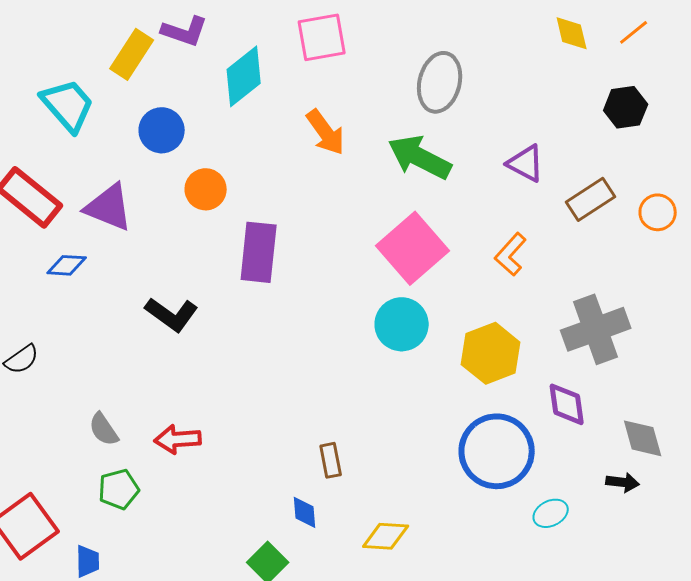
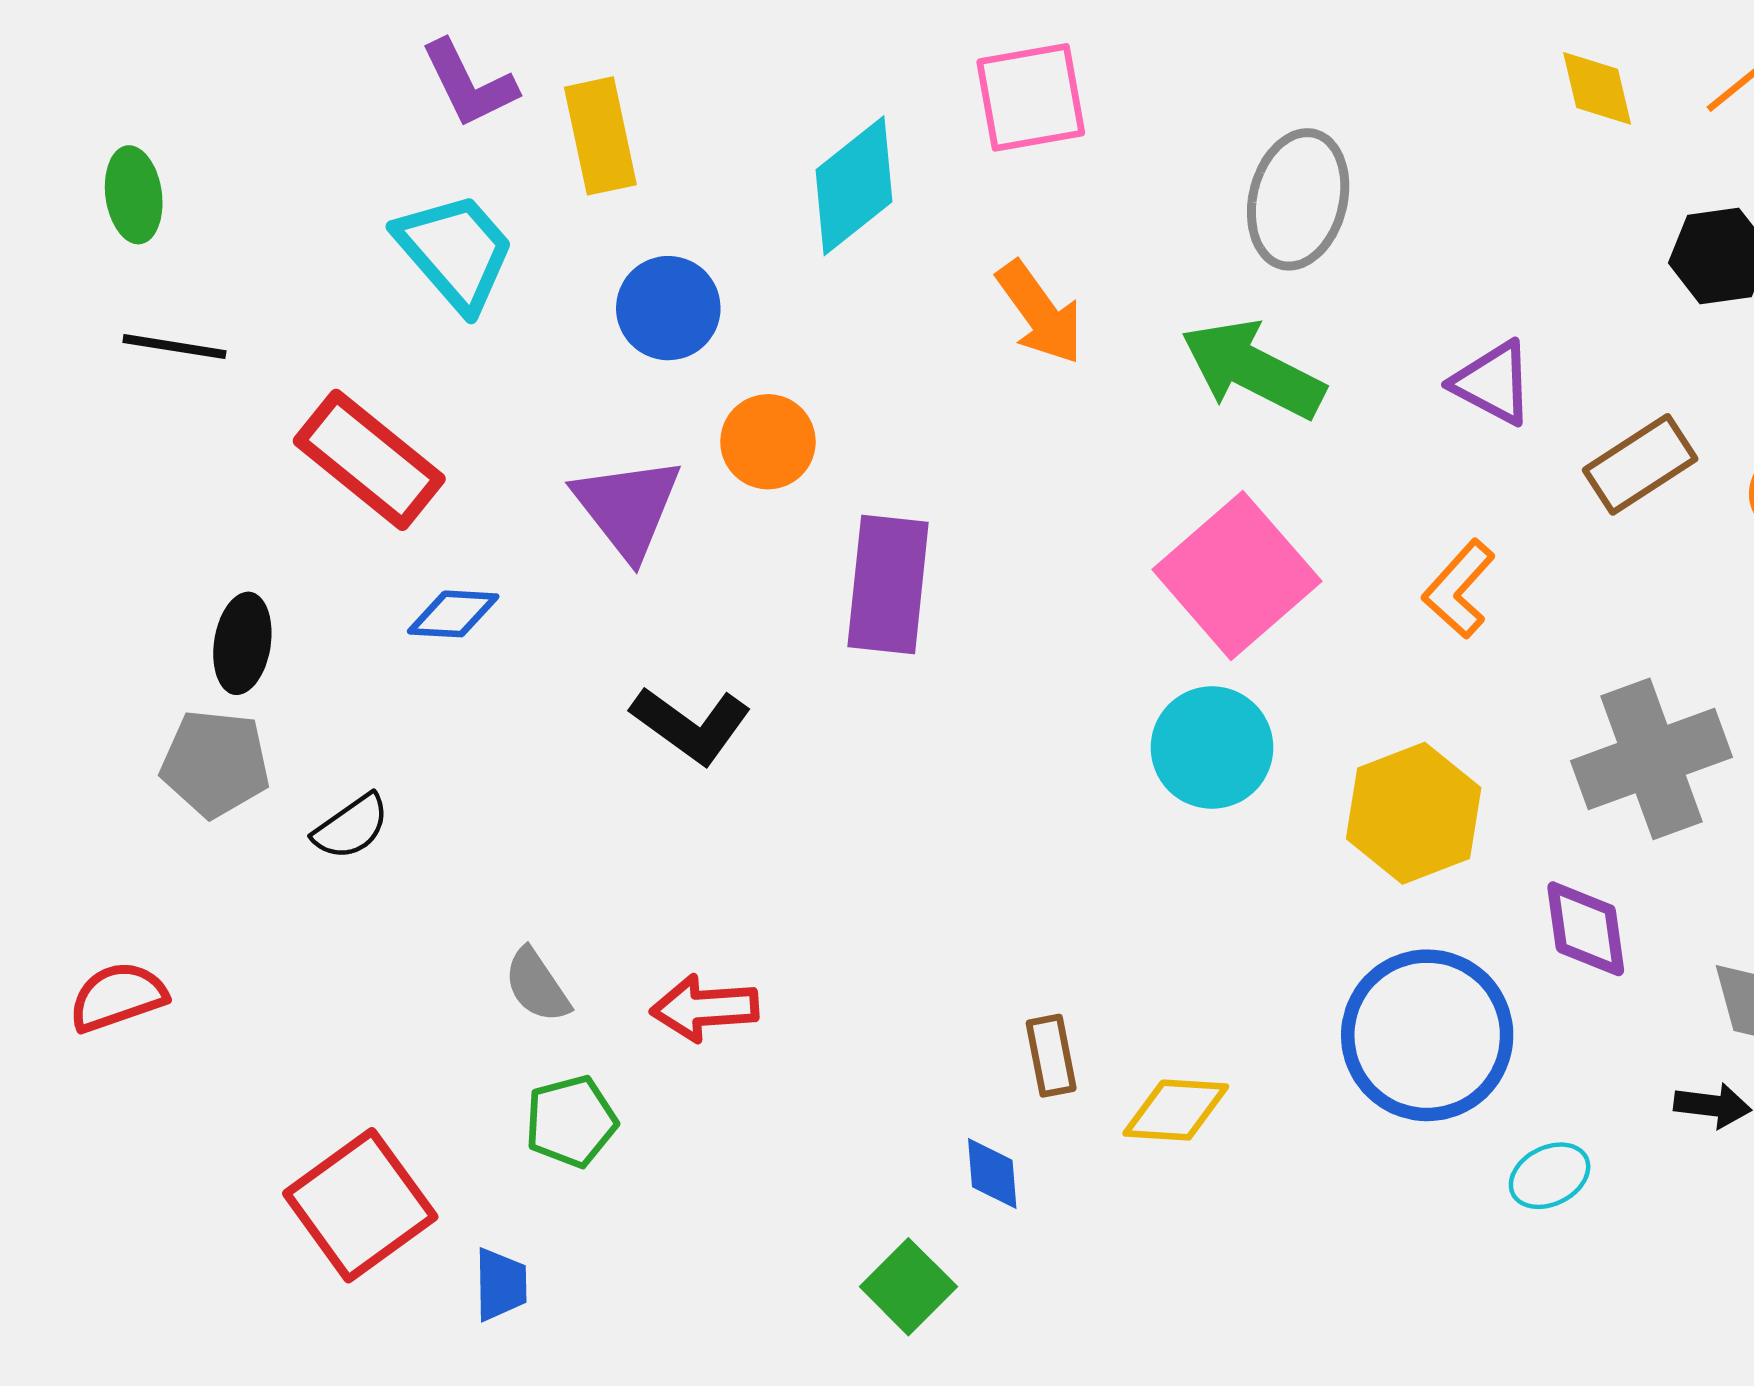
purple L-shape: (185, 31) -> (469, 84), moved, turned 45
yellow rectangle: (132, 54) -> (600, 136), turned -45
purple triangle: (109, 207) -> (628, 507), moved, turned 30
yellow diamond: (386, 536) -> (1176, 1110), moved

